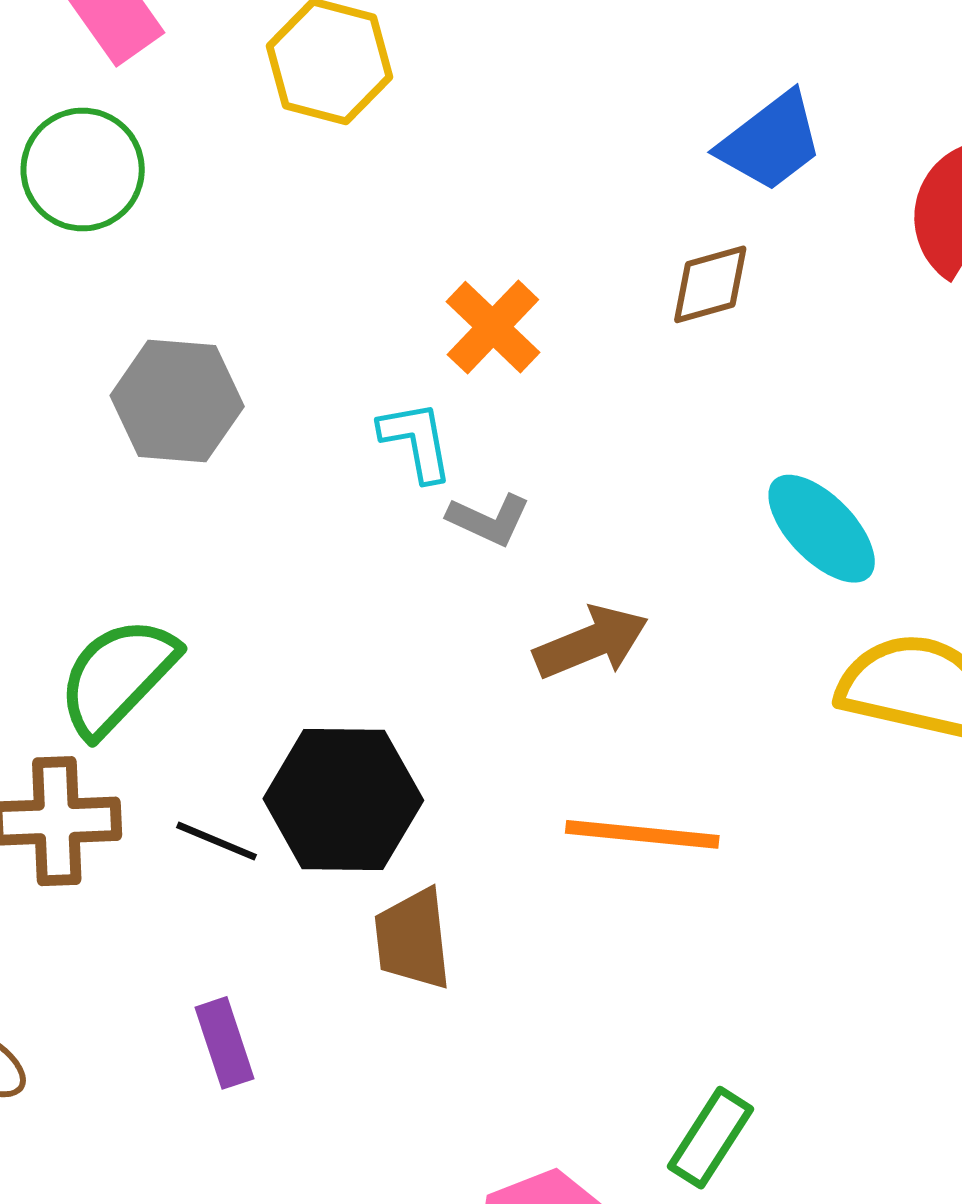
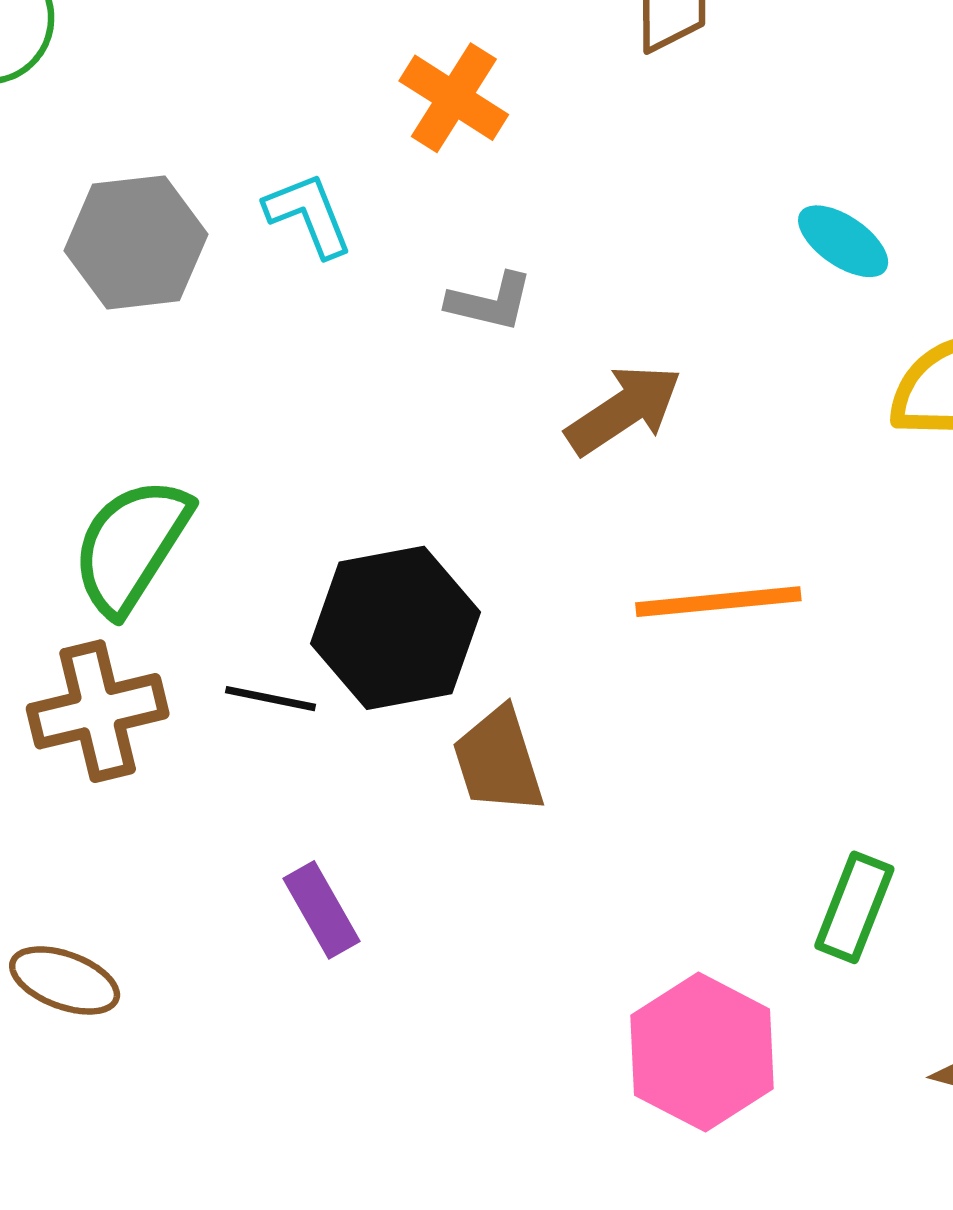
cyan L-shape: (416, 441) -> (308, 215), moved
cyan ellipse: (822, 529) -> (843, 241), size x0.7

